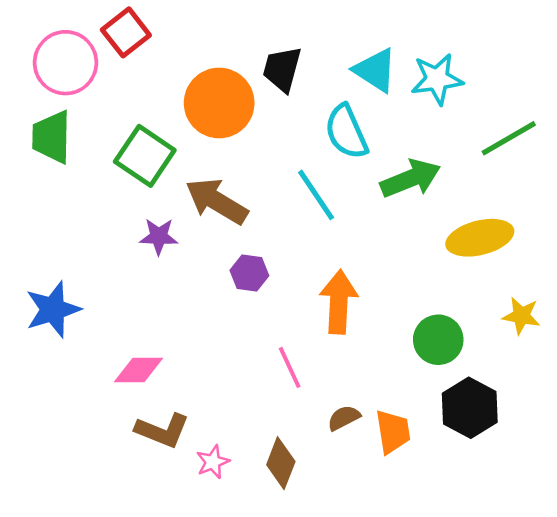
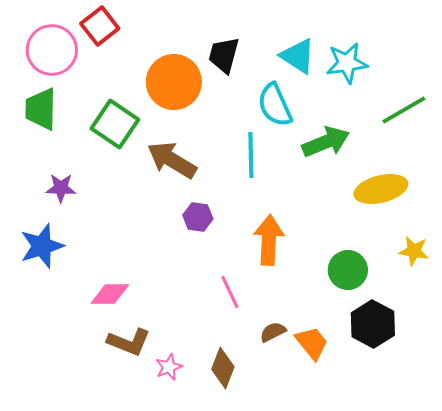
cyan line: (316, 195) -> (251, 155), turned 33
purple star: (159, 236) -> (61, 188), moved
orange trapezoid: (393, 432) -> (312, 343), turned -30

